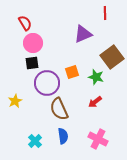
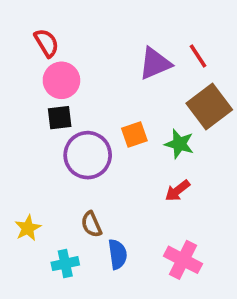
red line: (105, 13) -> (198, 56), moved, turned -32
yellow star: (15, 101) -> (28, 228), moved
brown semicircle: (59, 109) -> (91, 224), moved, size x0.6
cyan cross: (35, 141) -> (65, 264), turned 32

